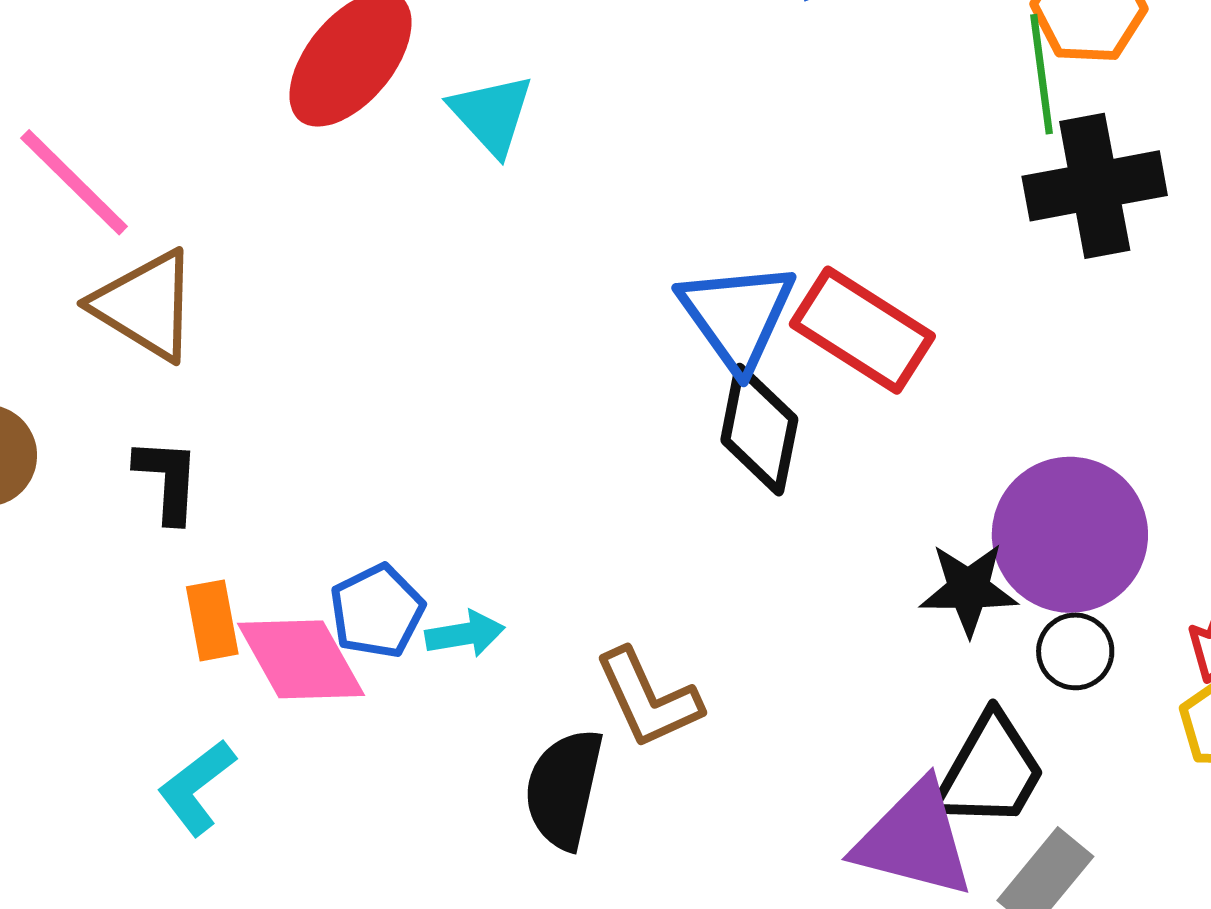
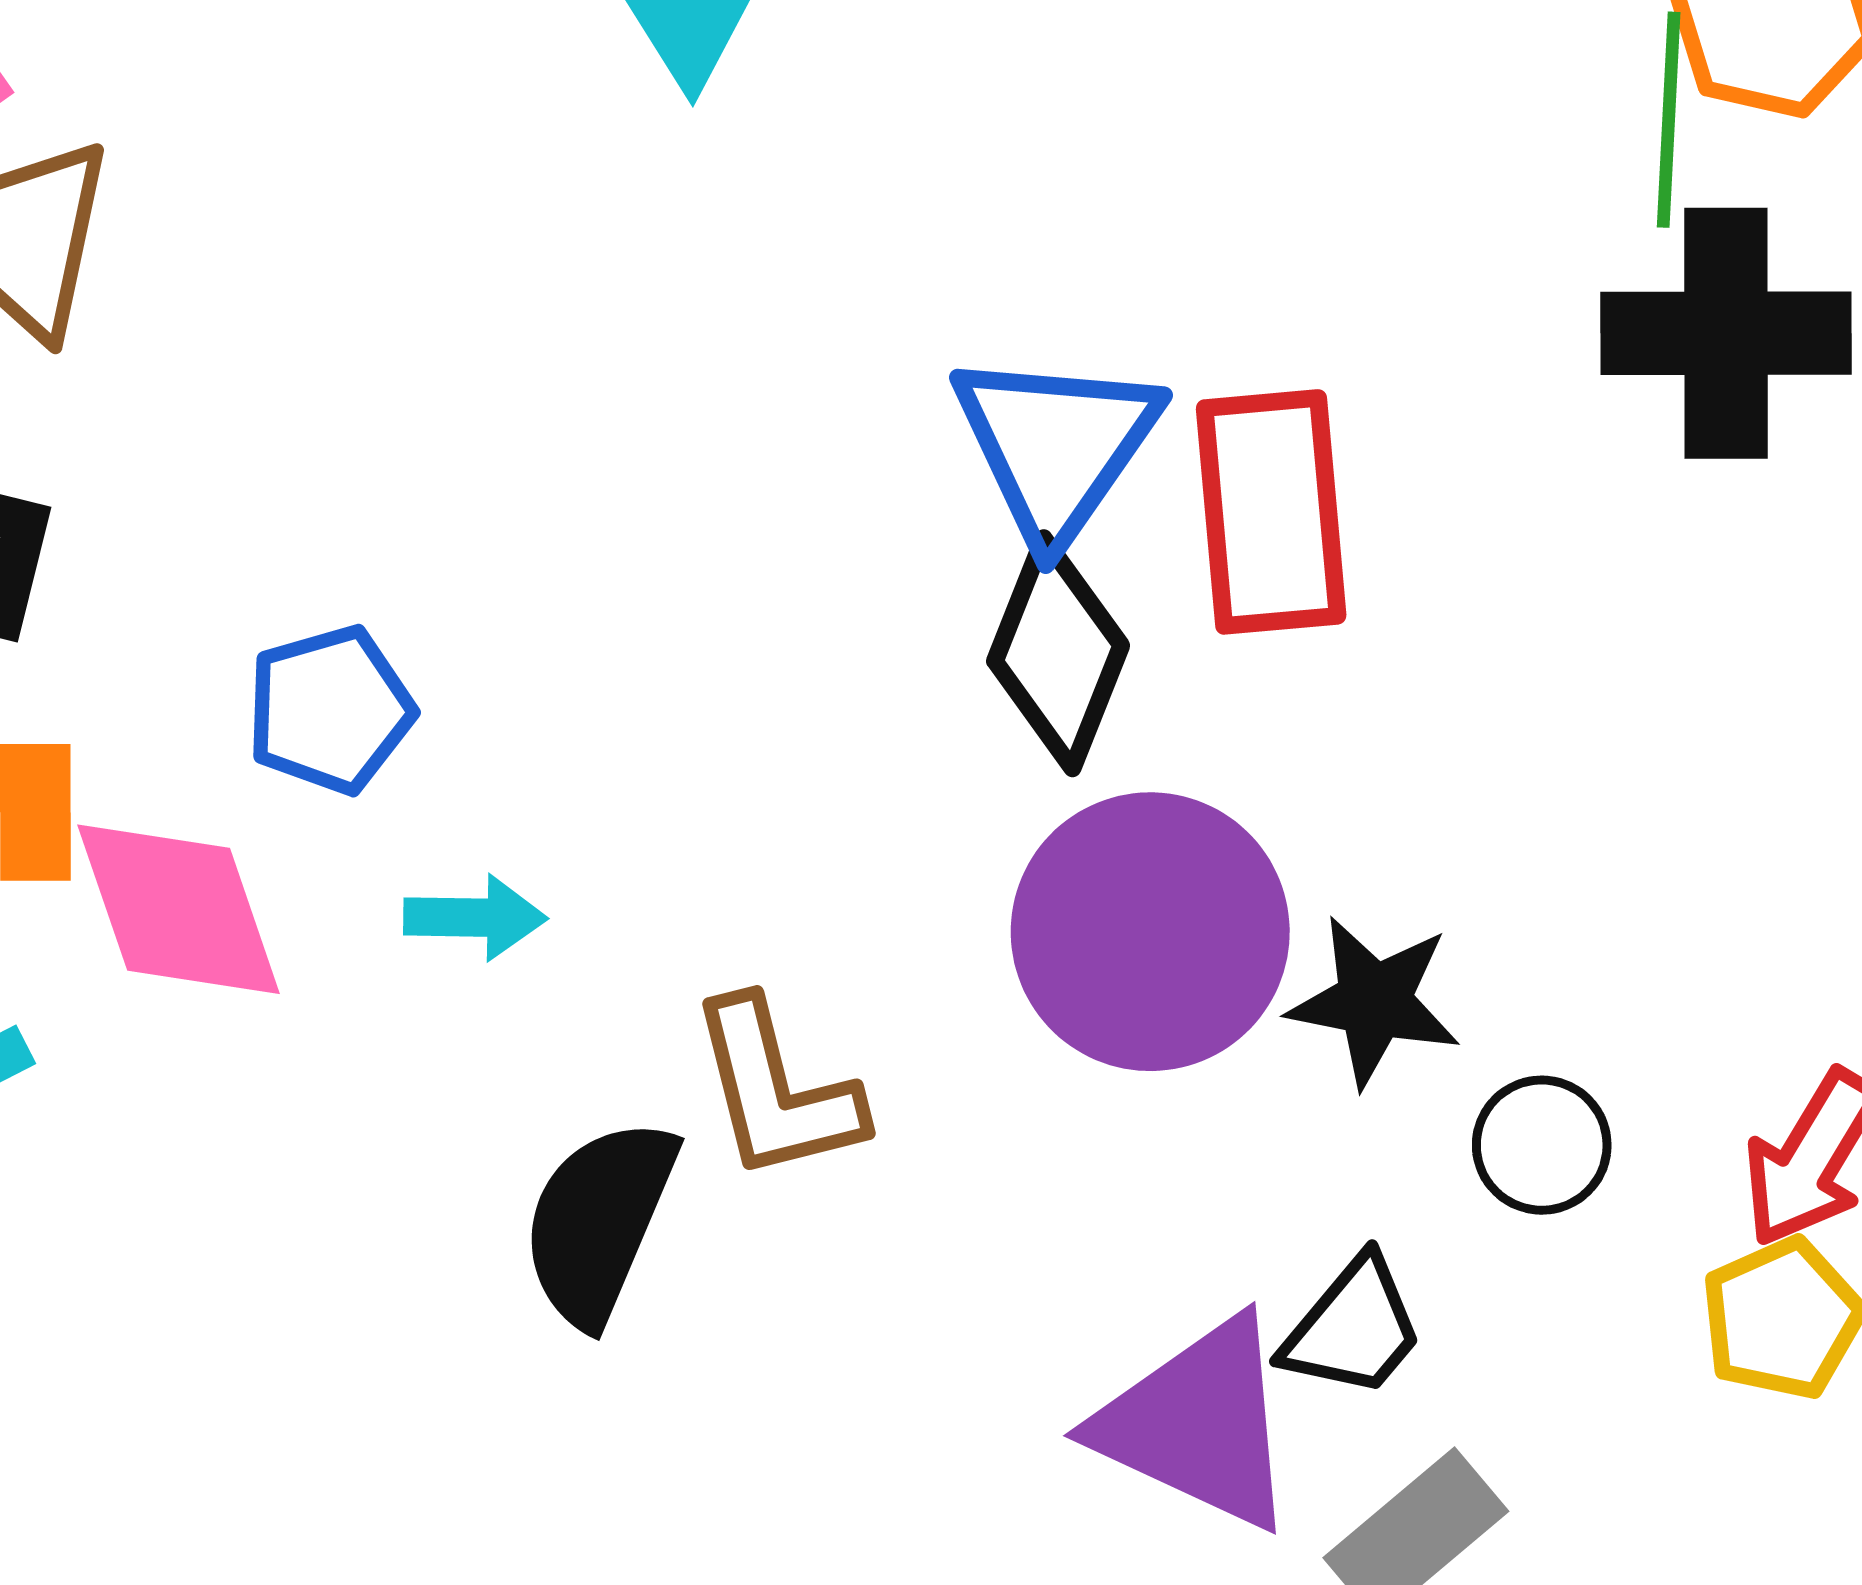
red rectangle: (862, 330) -> (1271, 512), turned 42
purple circle: (1070, 535) -> (1150, 932), moved
blue pentagon: (377, 611) -> (330, 710), moved
black trapezoid: (990, 771) -> (1353, 1328), size x0.7

